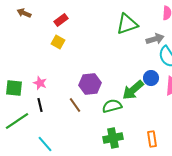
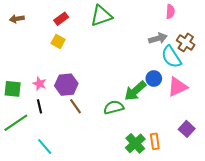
brown arrow: (24, 13) -> (17, 19), moved, turned -32
green triangle: (127, 24) -> (101, 16), moved
purple hexagon: (90, 84) -> (66, 85), moved
green cross: (113, 138) -> (135, 143), moved, turned -30

